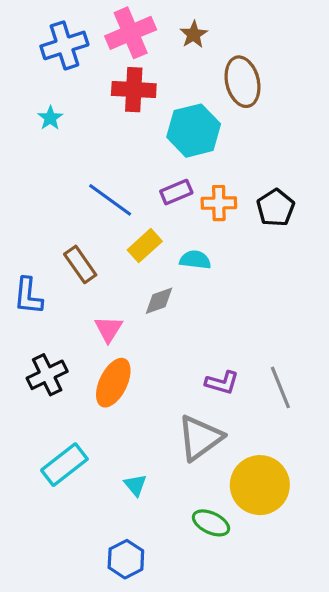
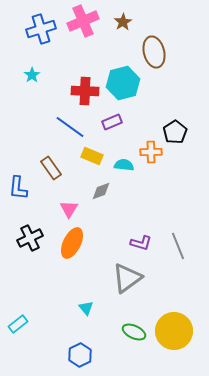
red cross: (134, 90) -> (85, 91), moved
orange cross: (219, 203) -> (151, 152), moved
yellow rectangle: (145, 246) -> (92, 156), turned 65
cyan rectangle: (64, 465) -> (18, 324), moved, size x0.7
yellow circle: (260, 485) -> (174, 331), moved

